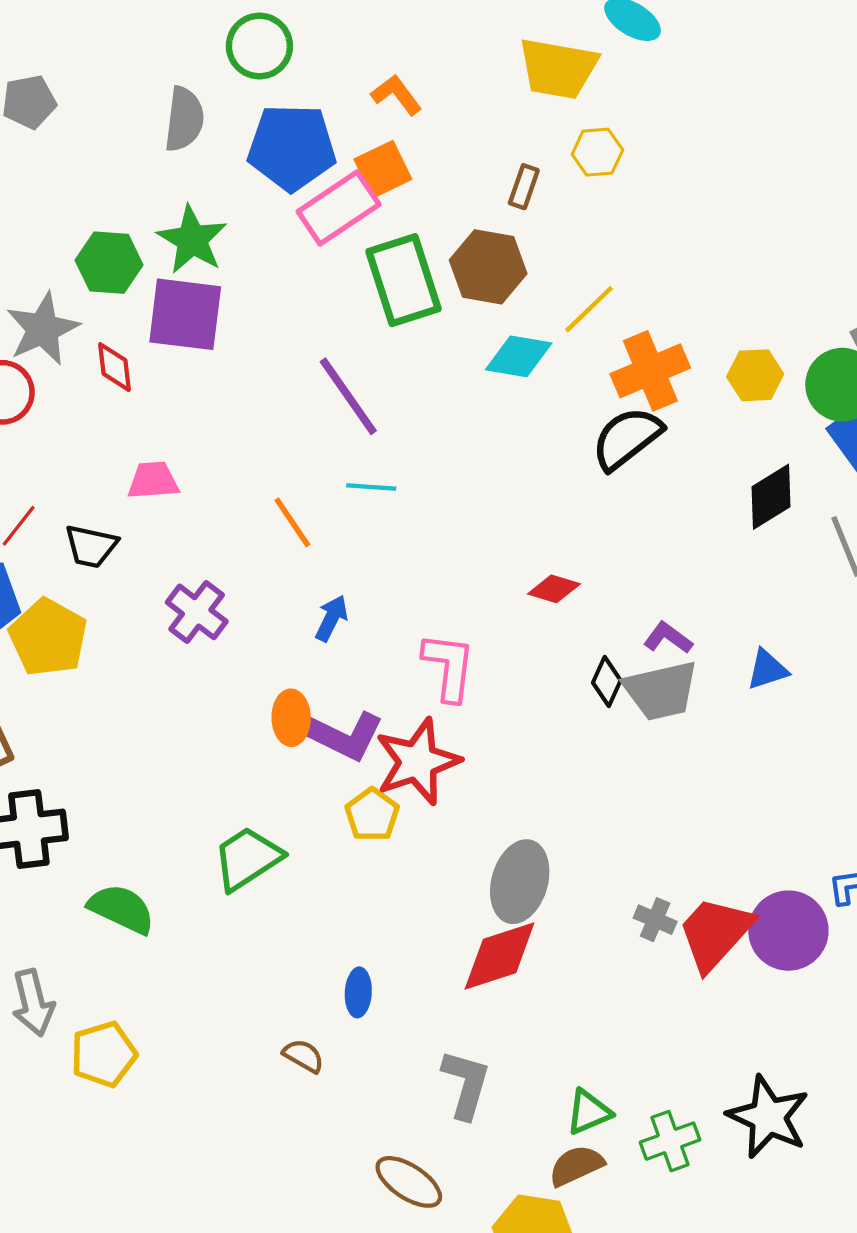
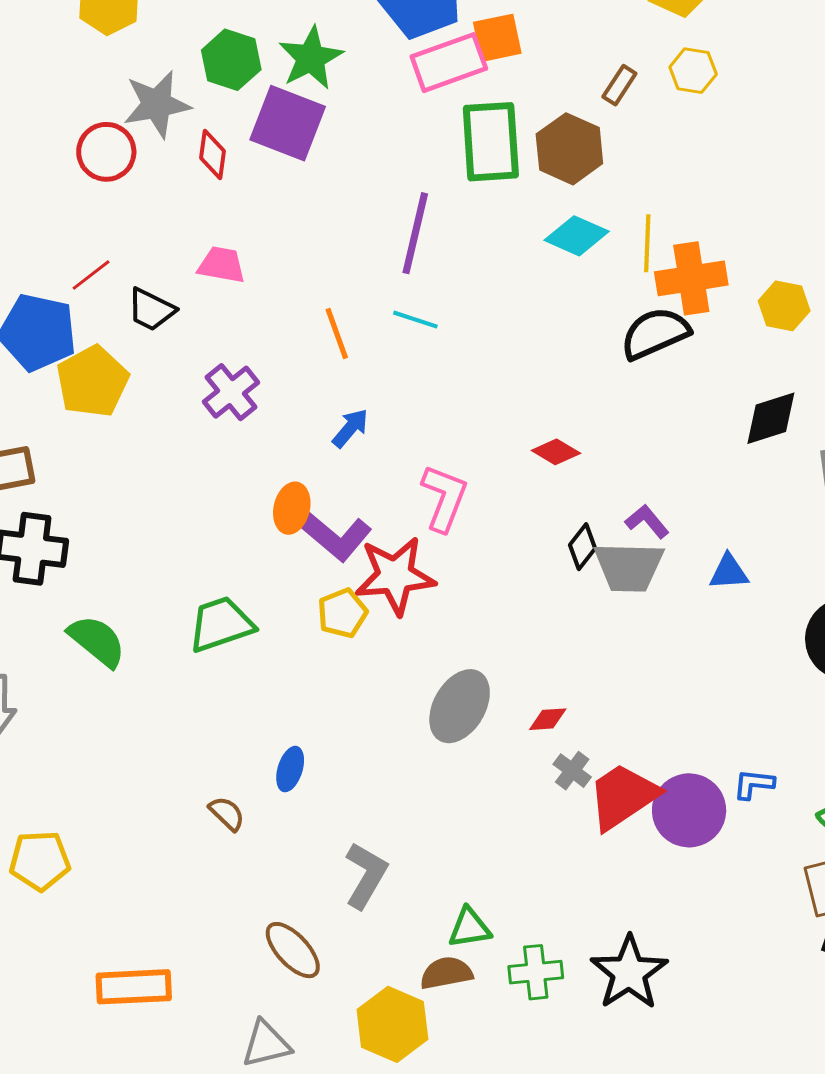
yellow line: (589, 309) -> (647, 243), moved, turned -58
purple line: (348, 396) -> (415, 233), turned 34
red diamond: (500, 956) -> (548, 719), moved, size x0.5
yellow pentagon: (104, 1054) -> (40, 861), moved

